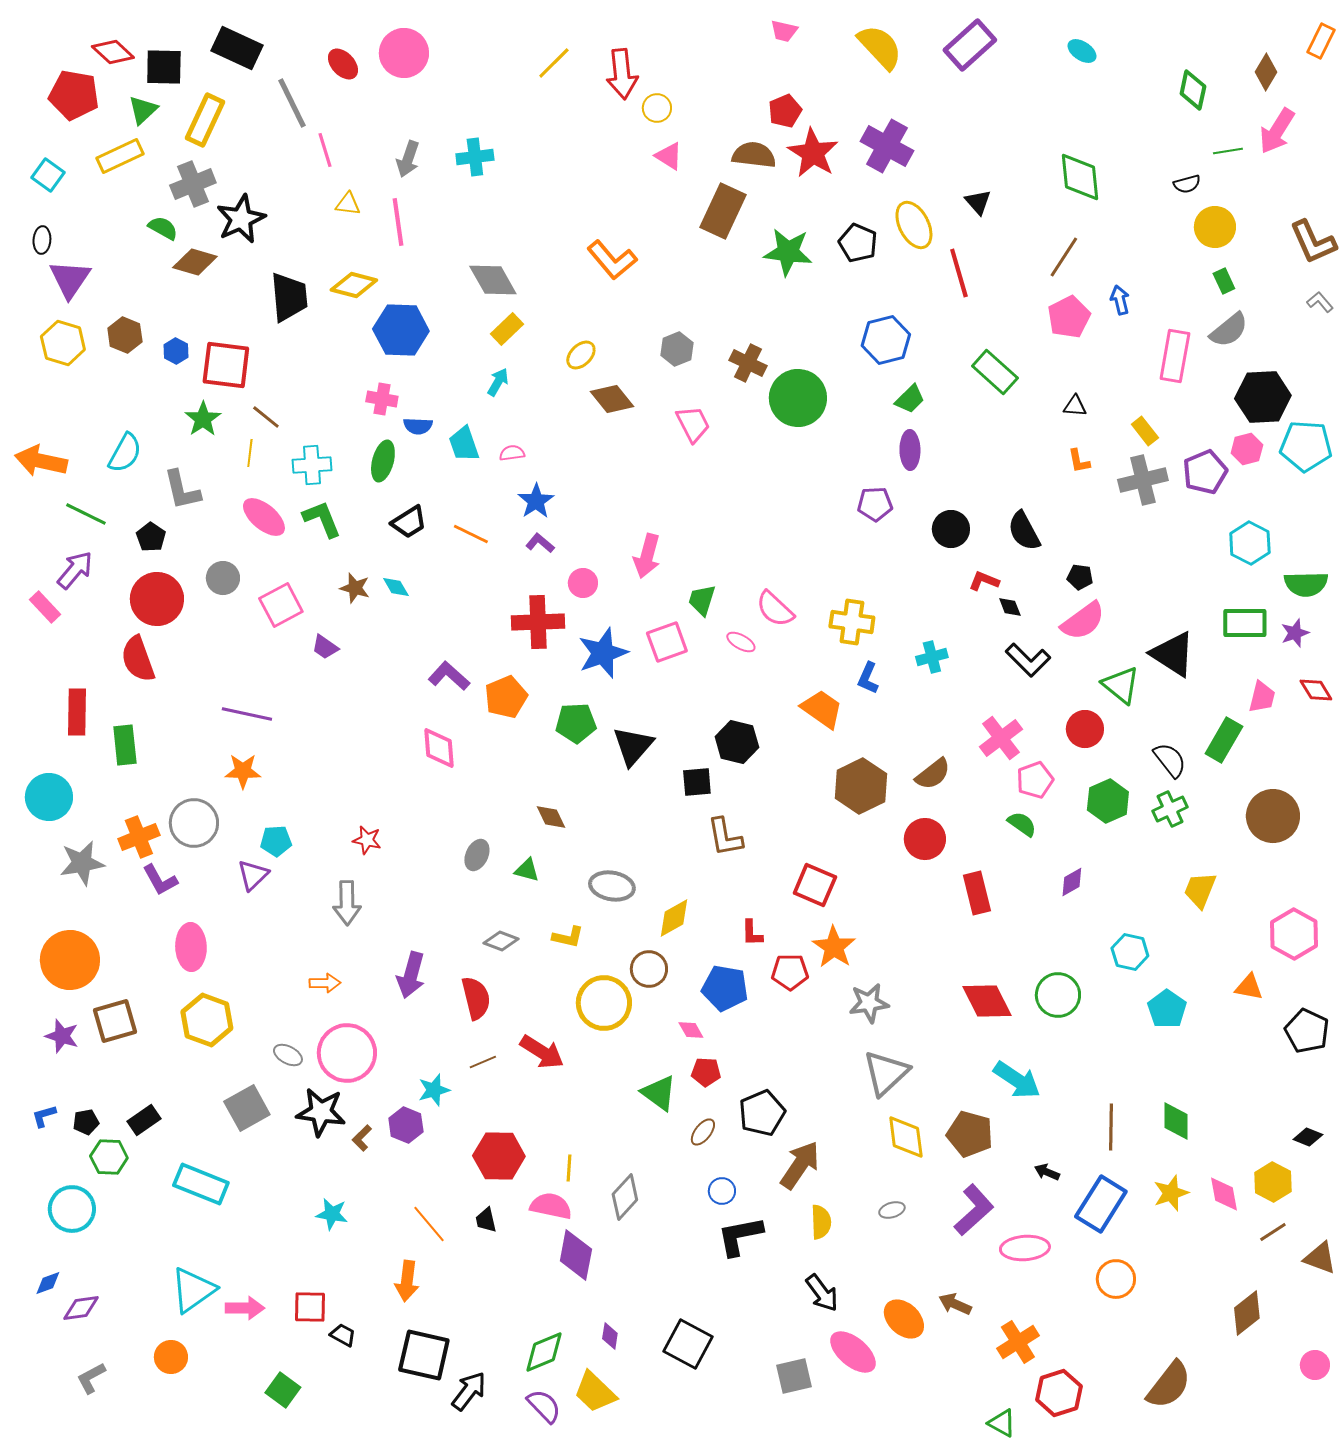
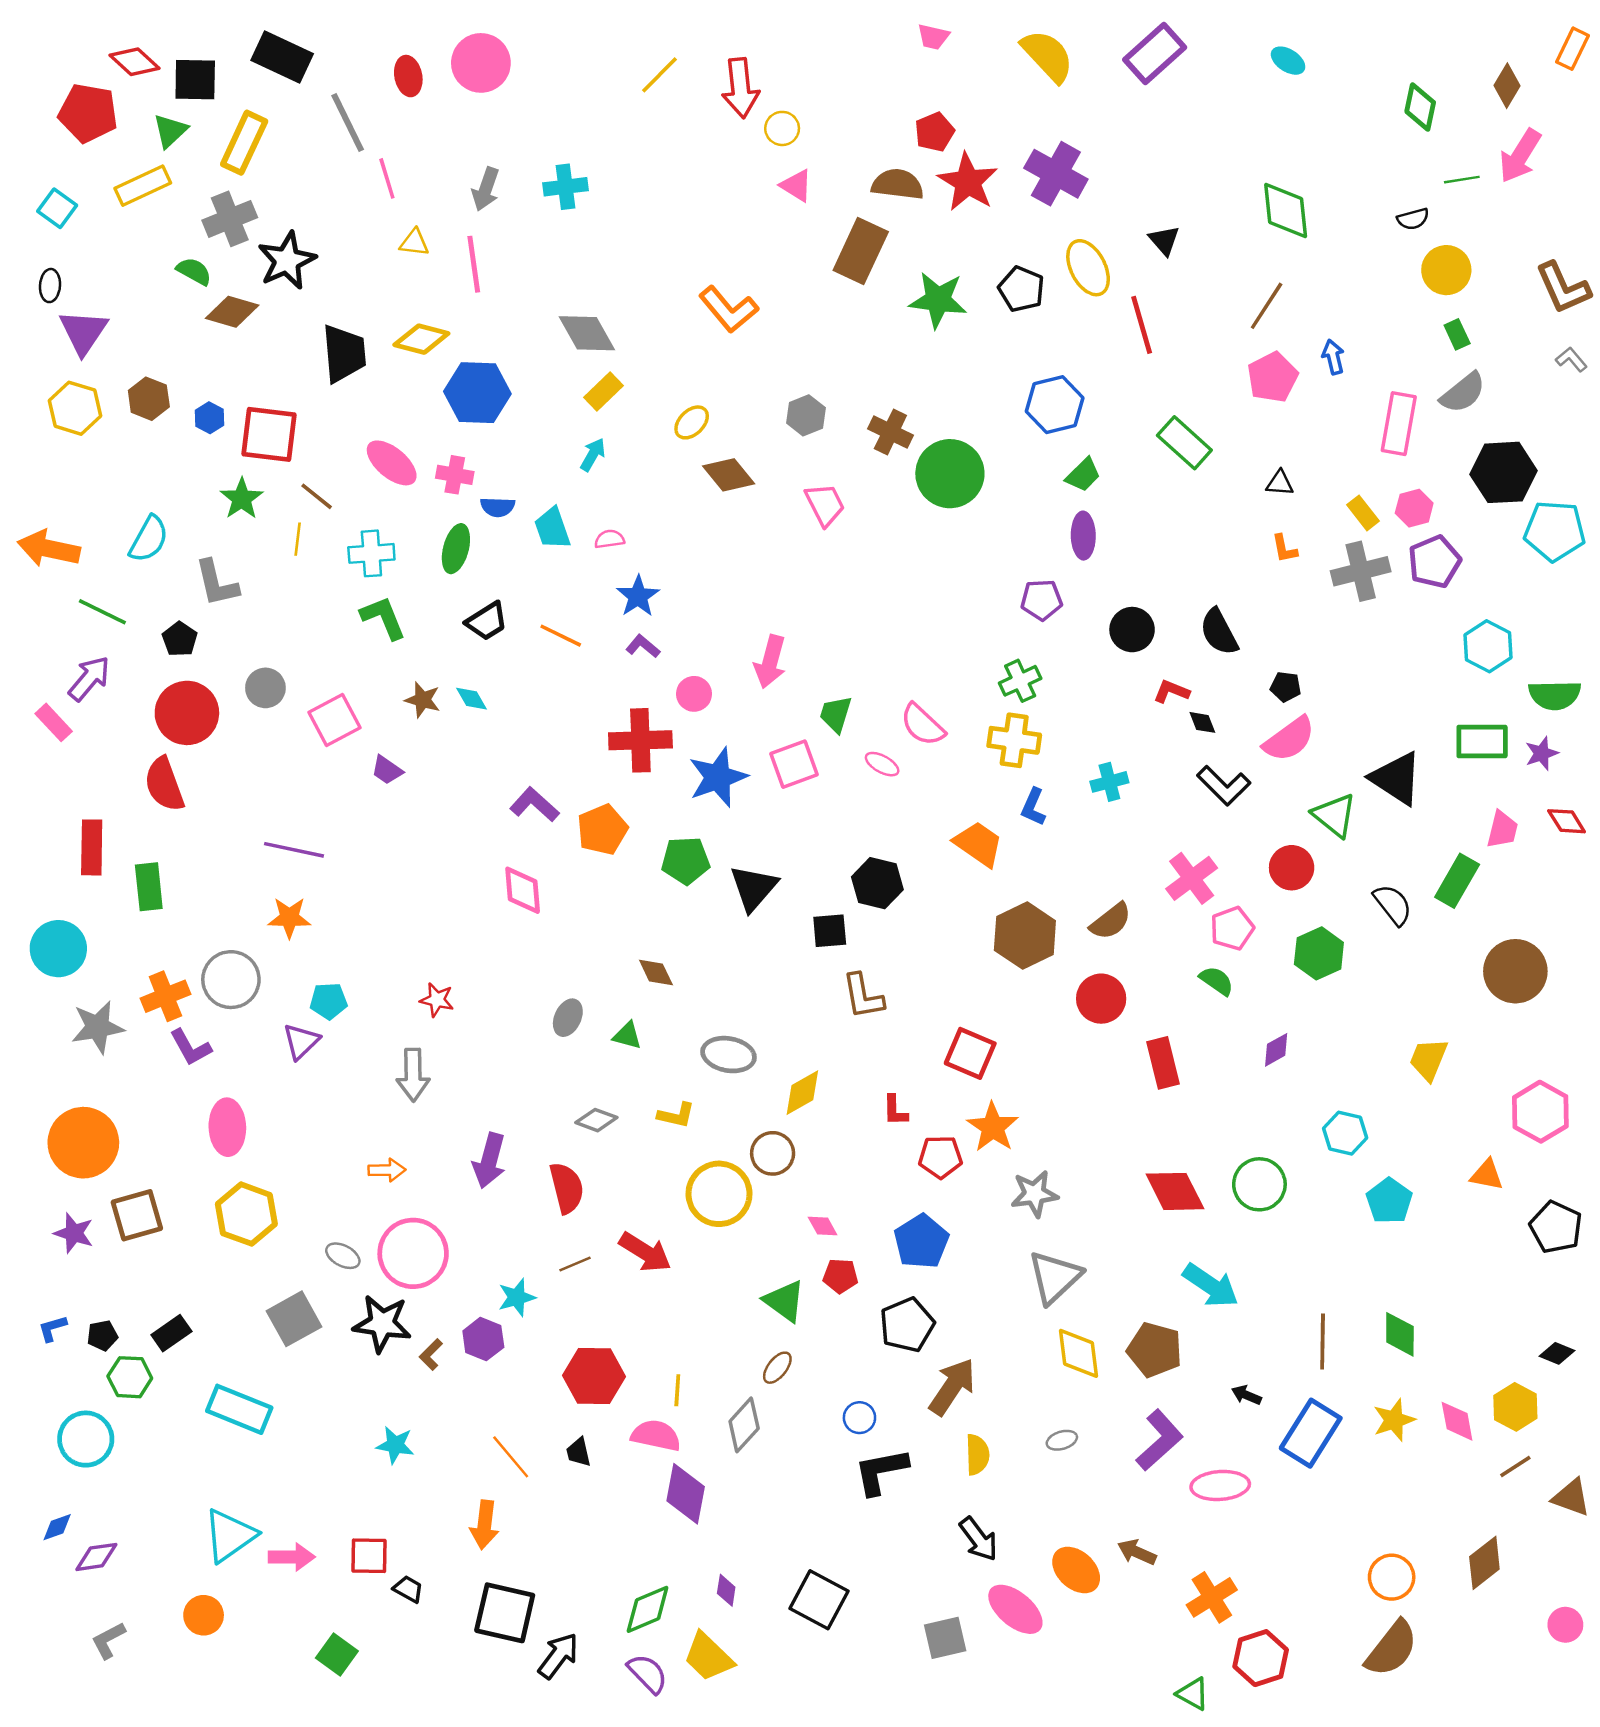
red ellipse: (343, 64) -> (408, 76), turned 32
pink hexagon: (1247, 449) -> (1414, 508), moved
pink ellipse: (264, 517) -> (392, 463), moved
green cross: (1170, 809) -> (1020, 681), moved
blue pentagon: (725, 988) -> (921, 1241), moved, turned 30
brown ellipse: (703, 1132) -> (777, 1368), moved
orange circle: (1116, 1279) -> (1392, 1577), moved

